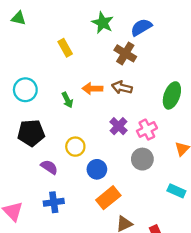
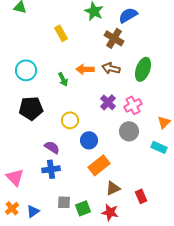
green ellipse: (172, 95) -> (143, 69), moved
purple semicircle: (49, 167) -> (52, 147), moved
cyan rectangle: (176, 191) -> (159, 147), moved

